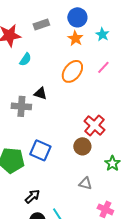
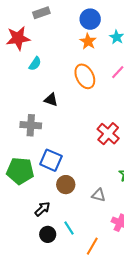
gray rectangle: (41, 24) -> (41, 13), moved
orange ellipse: (72, 71) -> (85, 76), turned -65
gray cross: (21, 106) -> (31, 125), moved
brown circle: (82, 146) -> (66, 185), moved

